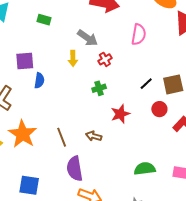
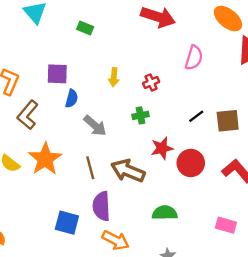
gray arrow: (88, 38) -> (95, 126), moved
red circle: (159, 109) -> (191, 163), moved, size x1.5
brown arrow: (94, 136) -> (128, 171), size x1.8
green semicircle: (145, 169) -> (165, 213), moved
blue square: (29, 185) -> (67, 223), moved

